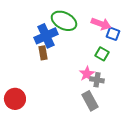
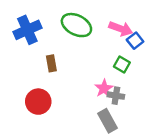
blue square: (113, 34) -> (135, 41), turned 32
blue cross: (46, 36) -> (27, 30), moved
red circle: (15, 99) -> (38, 102), moved

